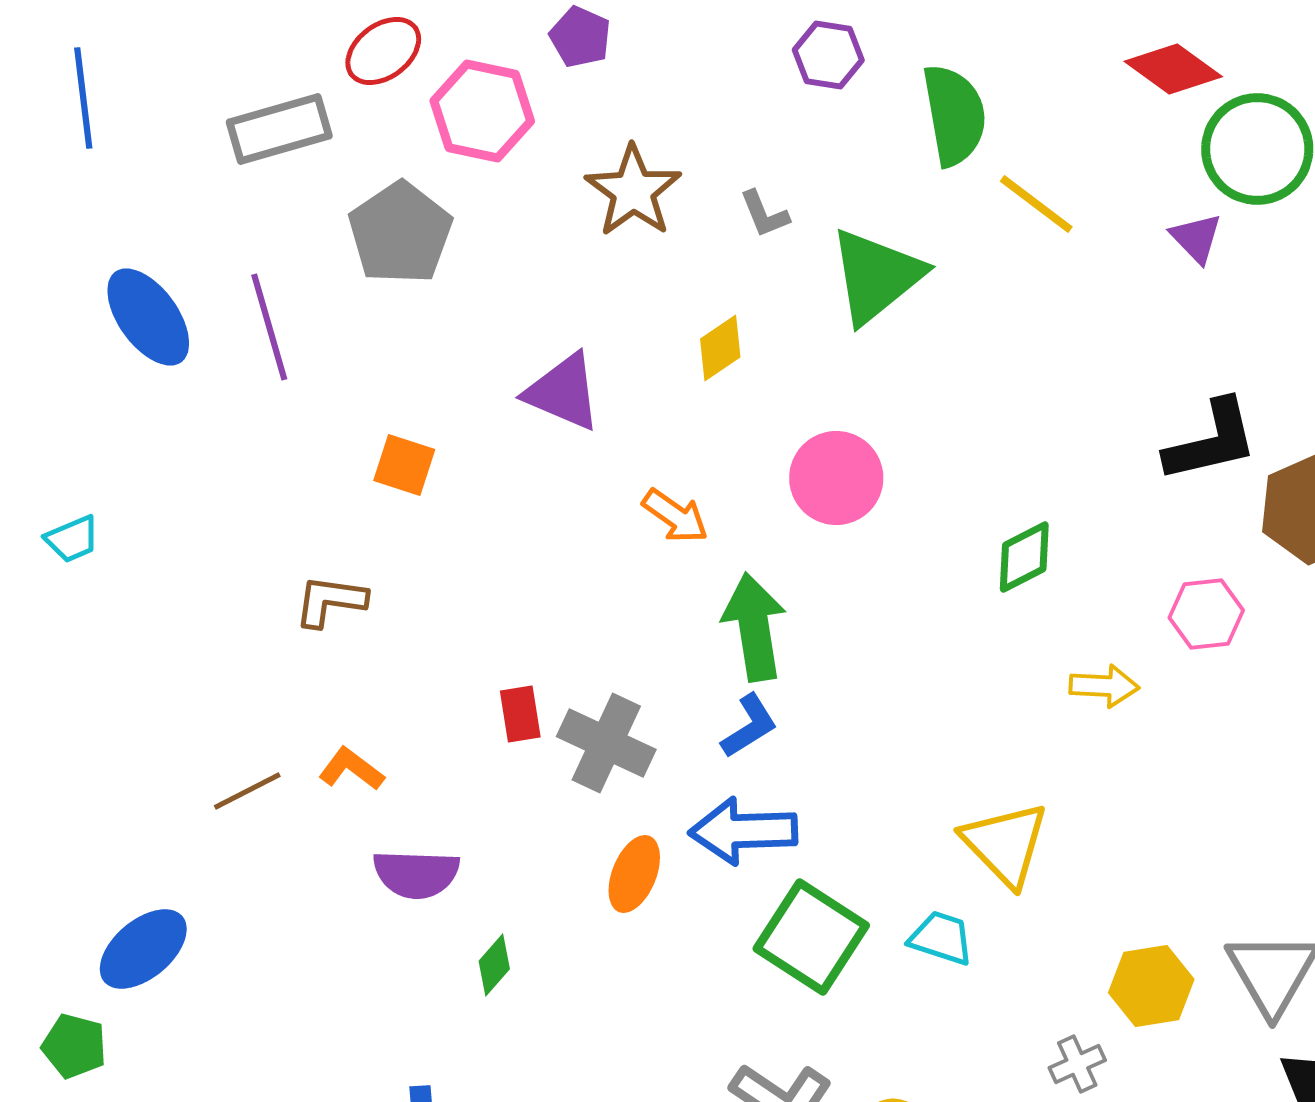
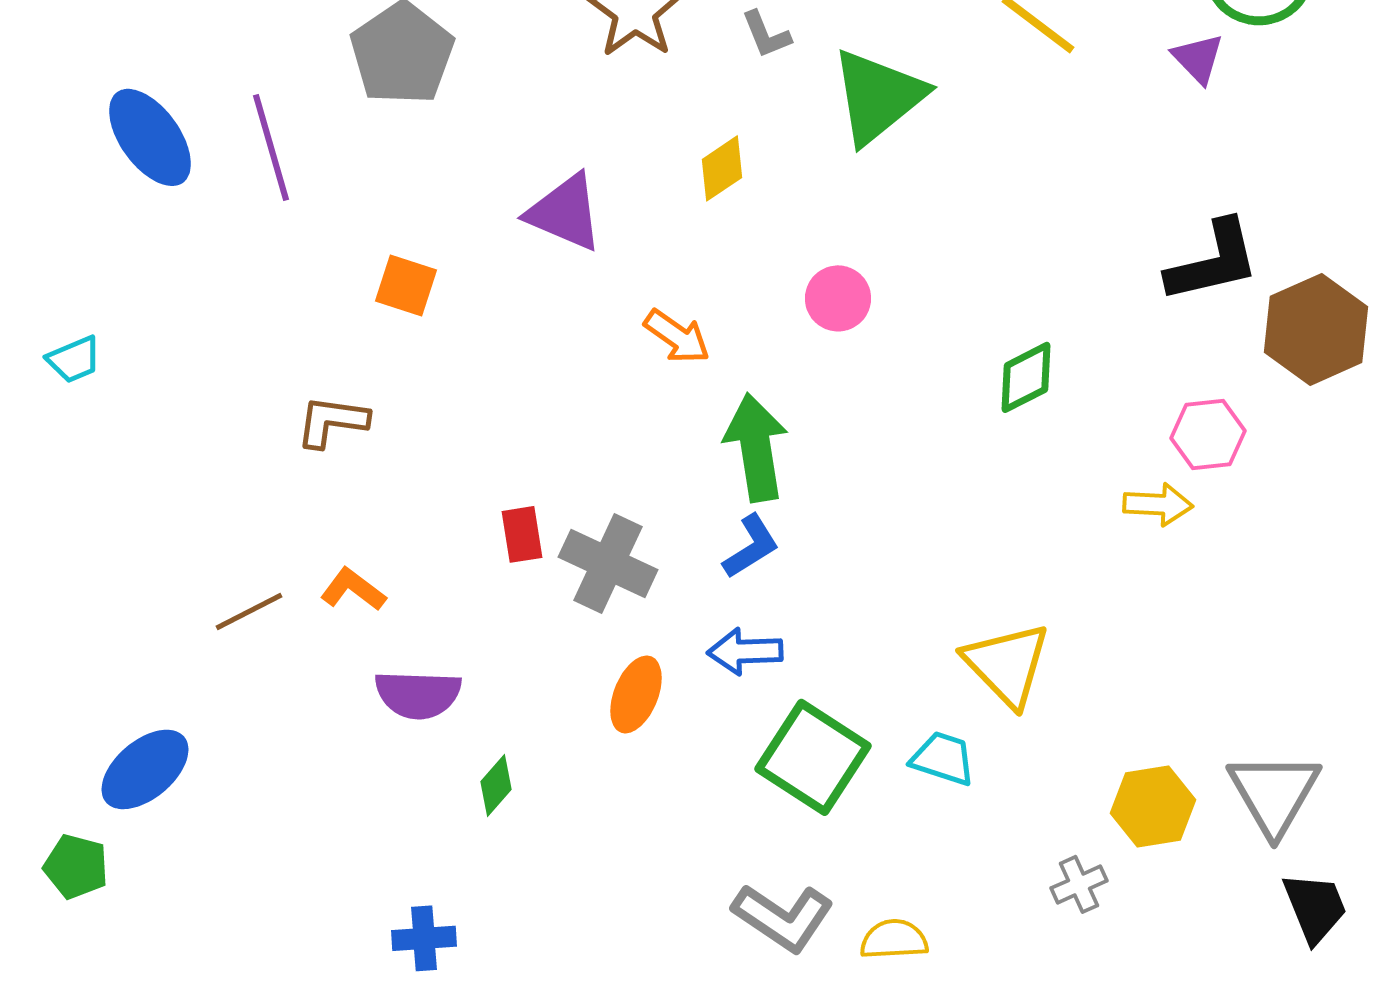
pink circle: (836, 478) -> (838, 298), size x0.7
yellow arrow: (1104, 686) -> (1158, 504), moved
blue arrow: (743, 831) -> (745, 651), size x0.7

